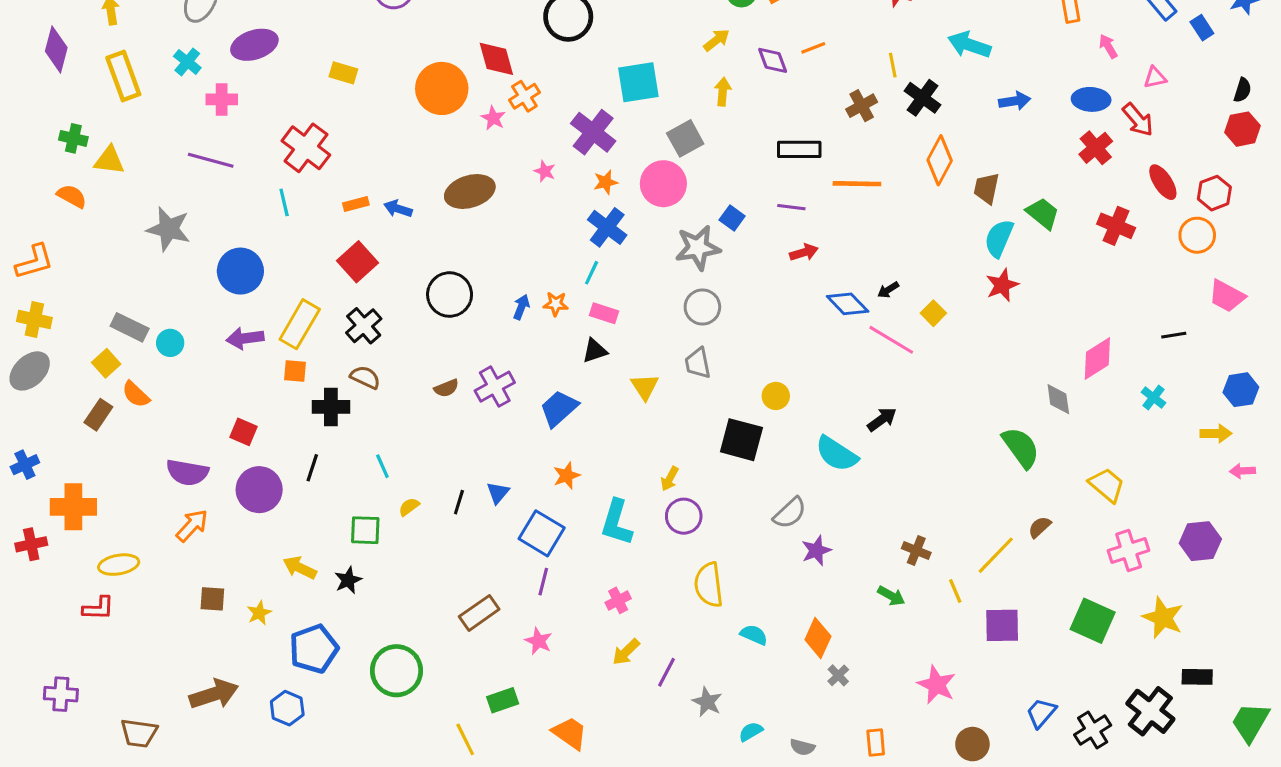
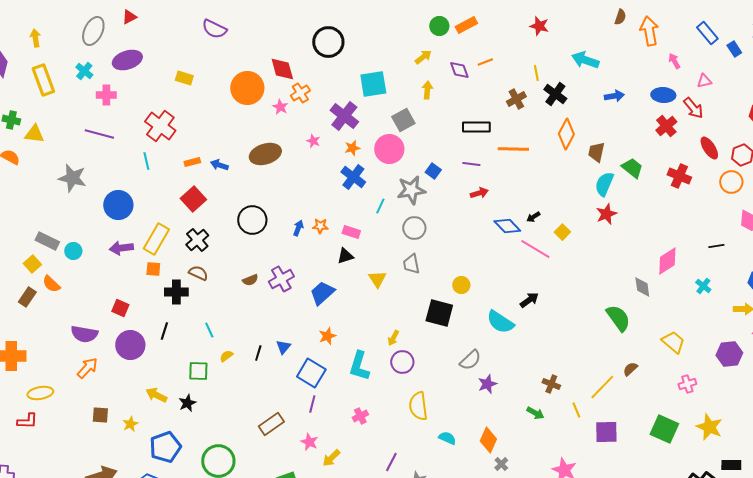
cyan line: (592, 273) -> (380, 206), moved
purple hexagon: (1200, 541) -> (729, 354), moved
pink cross: (1129, 551) -> (687, 384), size x0.7
yellow arrow: (626, 652) -> (331, 458), moved

